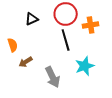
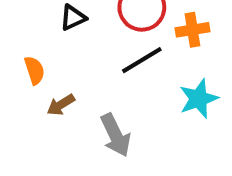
black line: (66, 40) -> (142, 60), turned 75
cyan star: (85, 66) -> (199, 99), moved

